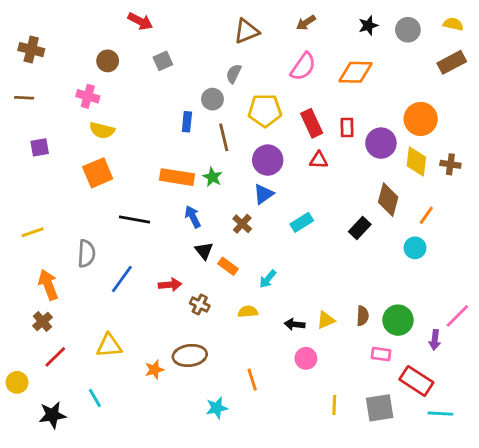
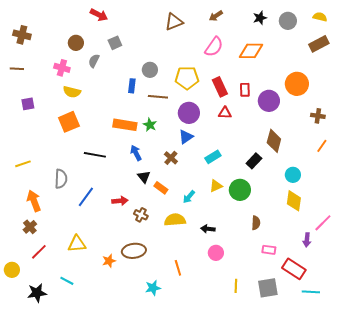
gray semicircle: (234, 74) -> (94, 61), moved
brown line: (224, 137) -> (158, 97), turned -72
yellow diamond: (416, 161) -> (294, 201), moved
orange line: (426, 215) -> (322, 146), moved
yellow semicircle: (248, 312) -> (175, 220), size x1.5
yellow triangle: (326, 320) -> (216, 186), moved
green circle: (398, 320) -> (240, 190), moved
cyan line: (95, 398) -> (67, 281), turned -32

